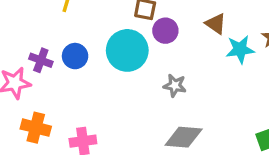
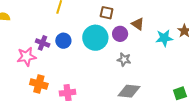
brown triangle: (216, 24) -> (138, 24), moved
purple circle: (165, 31) -> (120, 34), moved

